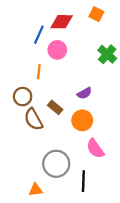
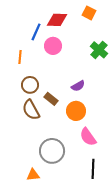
orange line: (39, 72) -> (20, 57), moved
brown circle: (23, 97) -> (30, 85), moved
black line: (83, 181) -> (93, 169), moved

